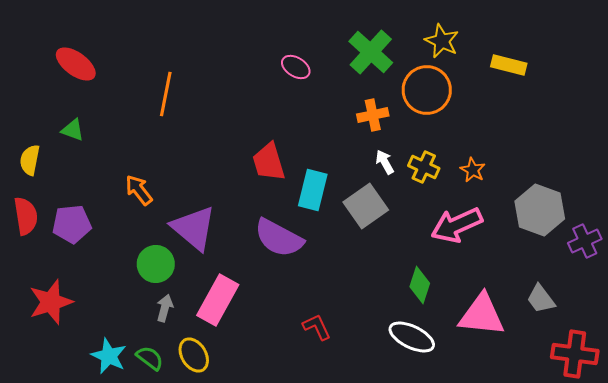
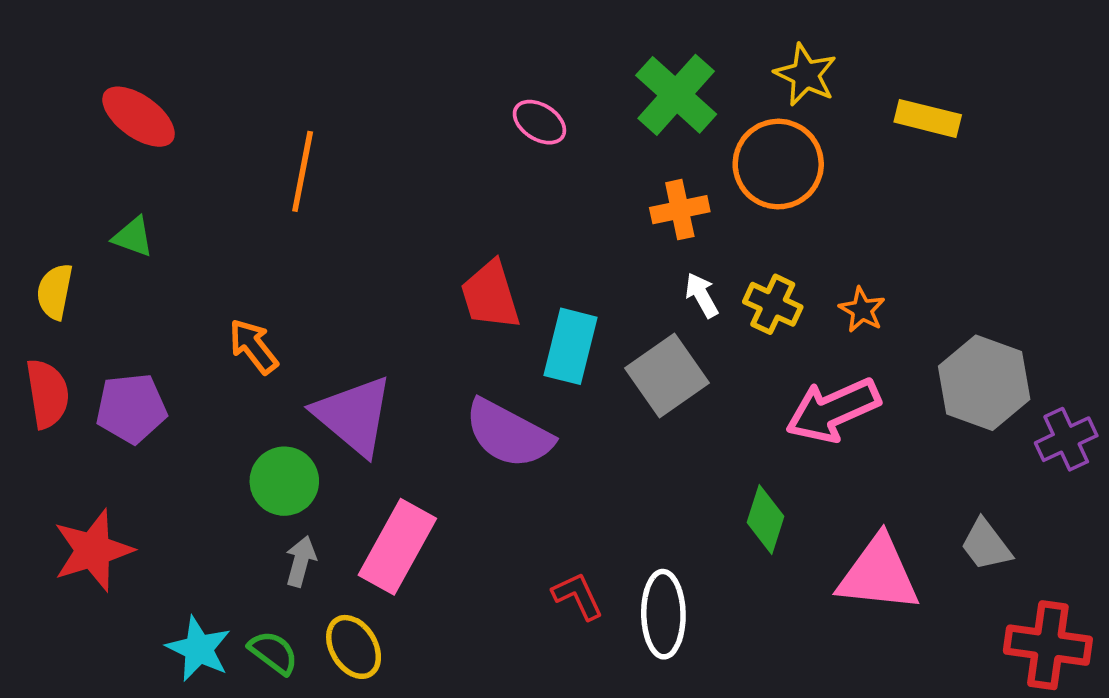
white ellipse: (412, 337) -> (663, 614), moved, turned 63

